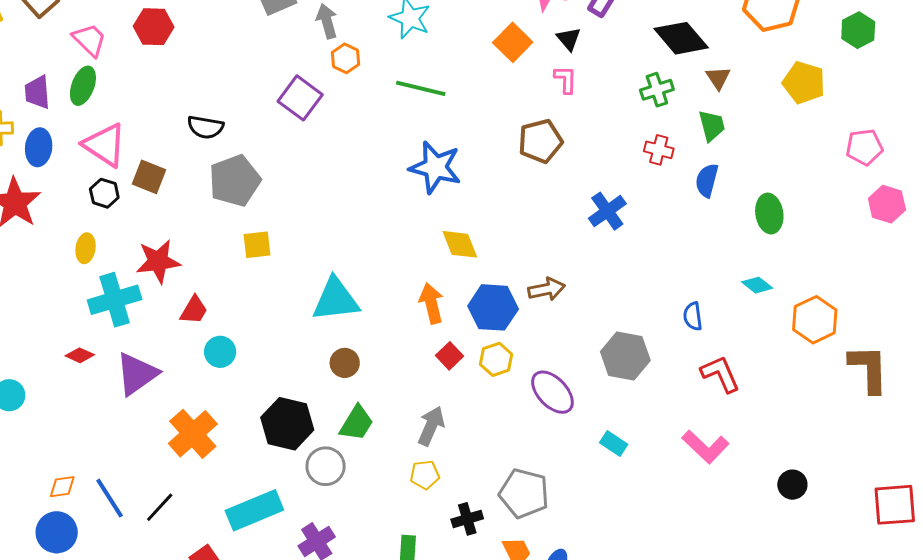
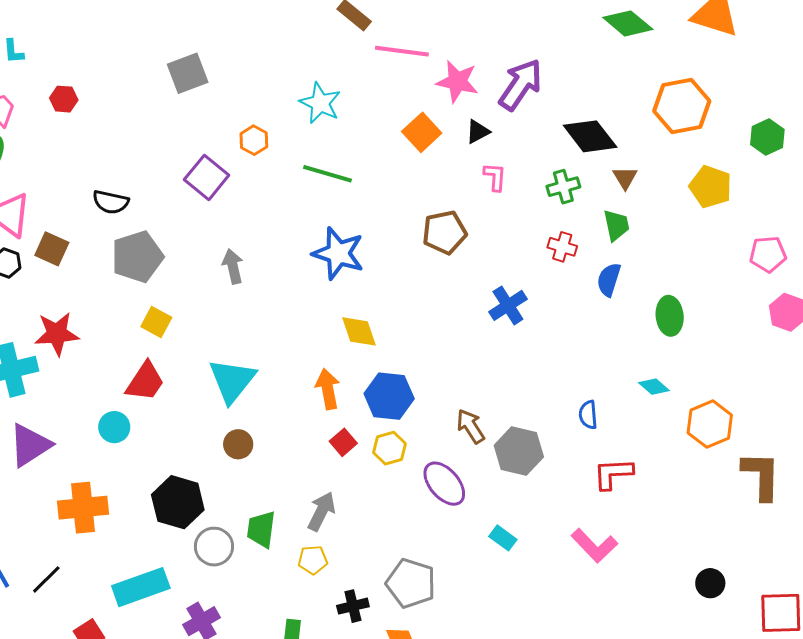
gray arrow: (327, 21) -> (233, 266), moved
red hexagon: (154, 27) -> (64, 99), size x0.7
black triangle: (569, 39) -> (478, 132), turned 40
pink L-shape: (566, 79) -> (495, 177), moved
yellow square: (257, 245) -> (156, 322), turned 32
brown arrow: (547, 289) -> (471, 426), moved, turned -114
cyan triangle: (336, 300) -> (232, 380), turned -48
red trapezoid: (194, 310) -> (145, 382), moved, size x1.4
red L-shape: (720, 374) -> (613, 474), turned -72
green trapezoid: (357, 423) -> (261, 529), moved, turned 153
orange cross: (193, 434) -> (83, 508), turned 33
black circle: (792, 485) -> (710, 583), moved

